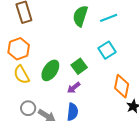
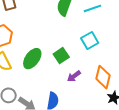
purple arrow: (74, 88) -> (74, 76), moved

